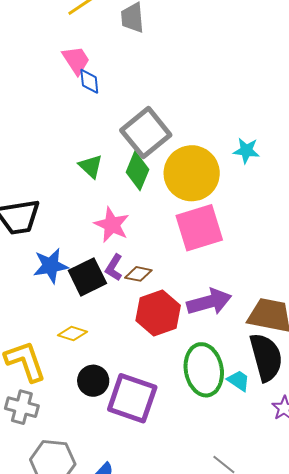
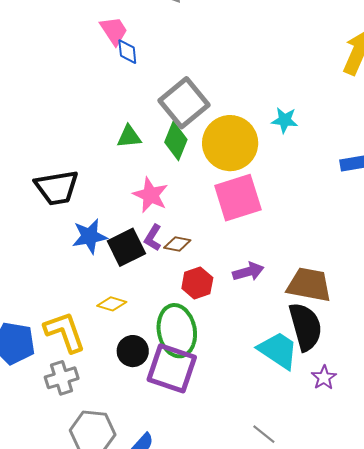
green triangle: (91, 166) -> (129, 137), turned -48
purple arrow: (209, 302) -> (248, 272), size x0.7
red hexagon: (158, 313) -> (197, 283), size x0.7
green ellipse: (204, 370) -> (177, 331), moved
cyan trapezoid: (239, 381) -> (278, 350), size x1.8
gray cross: (22, 407) -> (62, 378), turned -32

